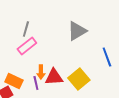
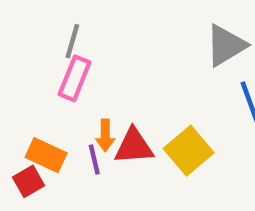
gray triangle: (77, 31) -> (226, 45), moved
pink rectangle: (27, 46) -> (75, 78), turned -30

